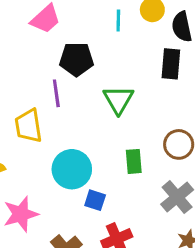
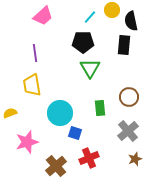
cyan line: (118, 21) -> (90, 17), turned 40
black pentagon: (76, 59) -> (83, 42), moved
purple line: (56, 93) -> (35, 53), moved

